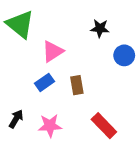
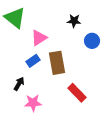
brown rectangle: (77, 85) -> (57, 63), size x1.6
black arrow: (16, 119) -> (19, 84), moved
pink star: (50, 126) -> (33, 103), moved

